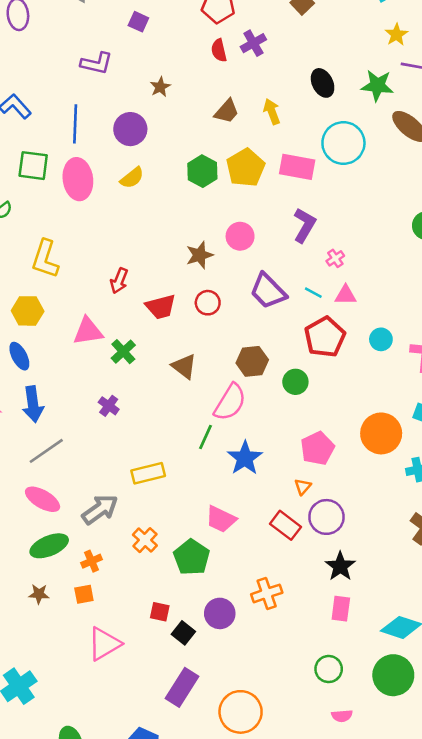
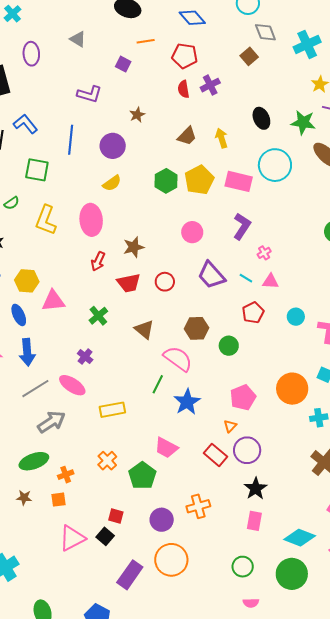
pink ellipse: (78, 179) -> (91, 220), moved
brown star: (200, 255) -> (134, 247), moved
yellow L-shape: (45, 259) -> (46, 220), moved
pink triangle: (88, 331) -> (53, 301), moved
red pentagon: (325, 337) -> (253, 313), size x0.7
pink semicircle: (230, 402) -> (178, 359), turned -88
pink ellipse: (43, 499) -> (72, 385), moved
gray arrow: (100, 509) -> (51, 422), moved
black square: (183, 633) -> (105, 536), moved
orange circle: (241, 712) -> (171, 560), moved

